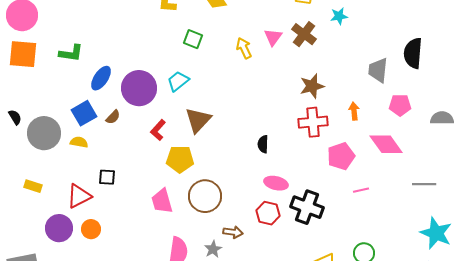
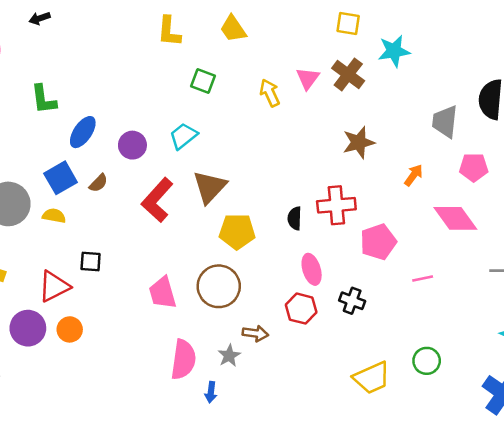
cyan star: (339, 16) -> (394, 51), size x1.4
green L-shape: (71, 53) -> (44, 99), turned 75
purple circle: (139, 88) -> (132, 145), size x0.6
orange arrow: (354, 111) -> (414, 175), turned 42
red cross: (313, 122) -> (336, 205), moved
red L-shape: (158, 130) -> (157, 200), size x1.6
pink pentagon: (341, 156) -> (378, 242), moved
yellow pentagon: (180, 159) -> (237, 231), moved
pink ellipse: (276, 183) -> (312, 269), turned 60
black cross: (307, 207) -> (352, 301), size x0.6

